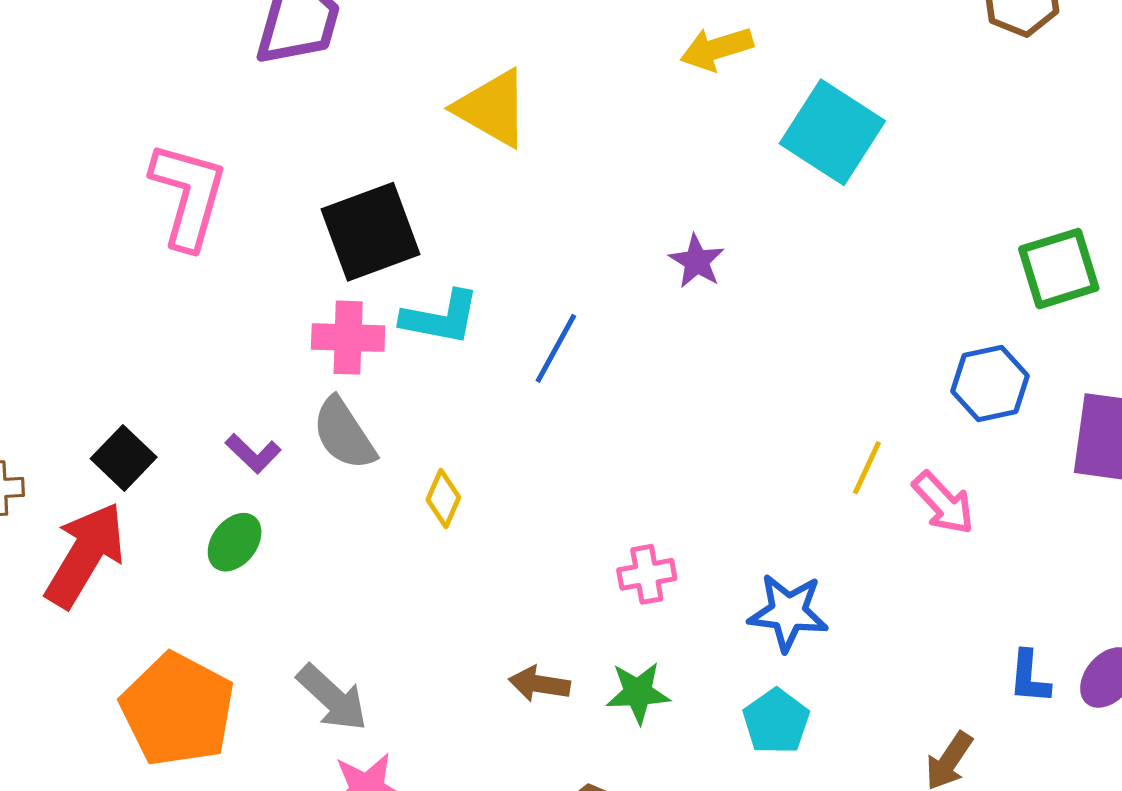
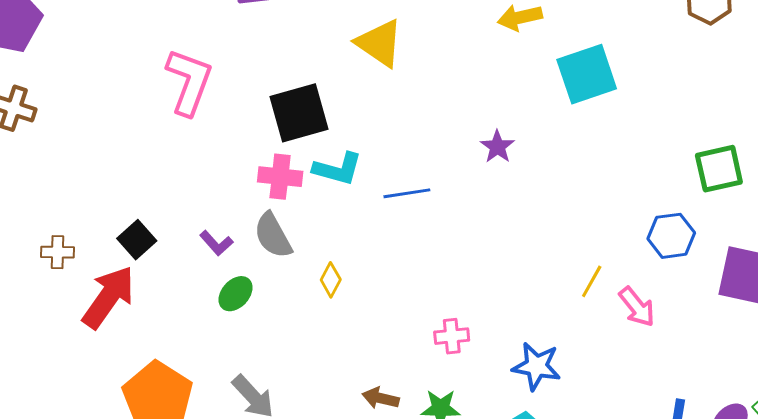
cyan square: (832, 132) -> (587, 74), turned 34
blue line: (556, 348) -> (407, 193), turned 48
green ellipse: (235, 542) -> (236, 294), moved

